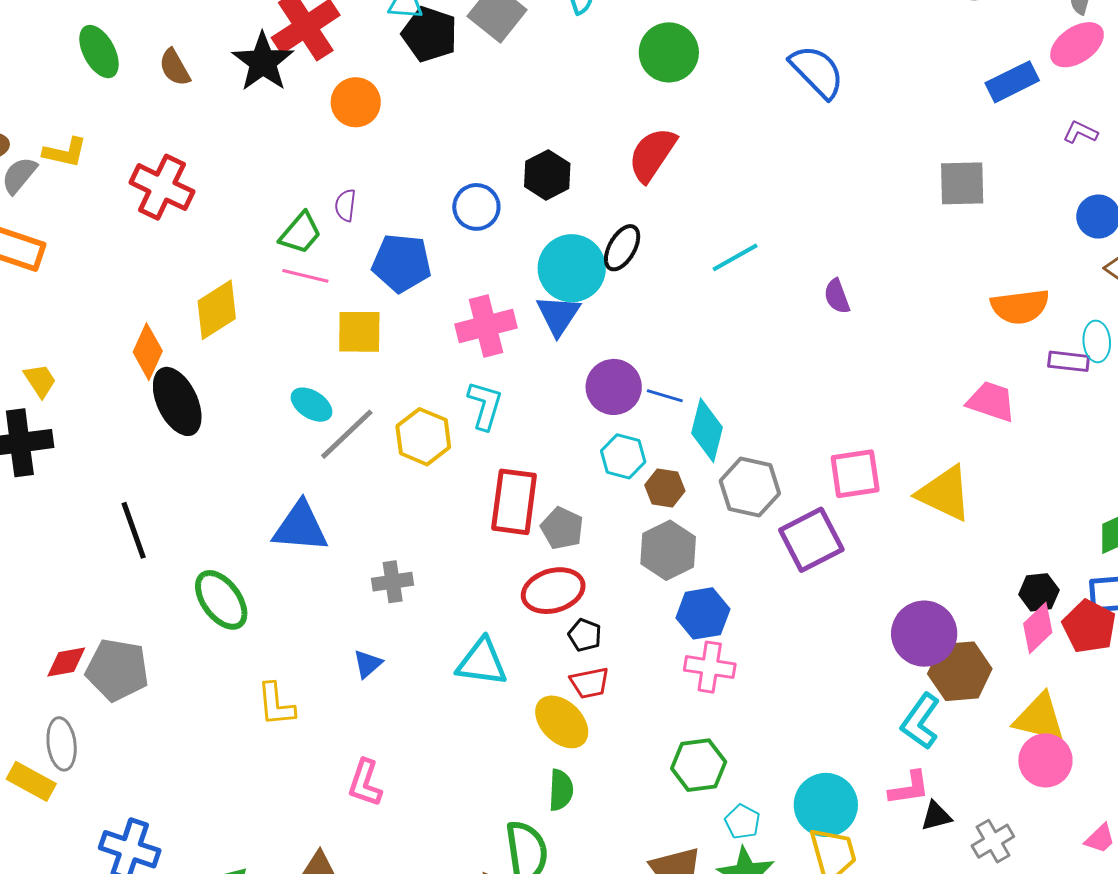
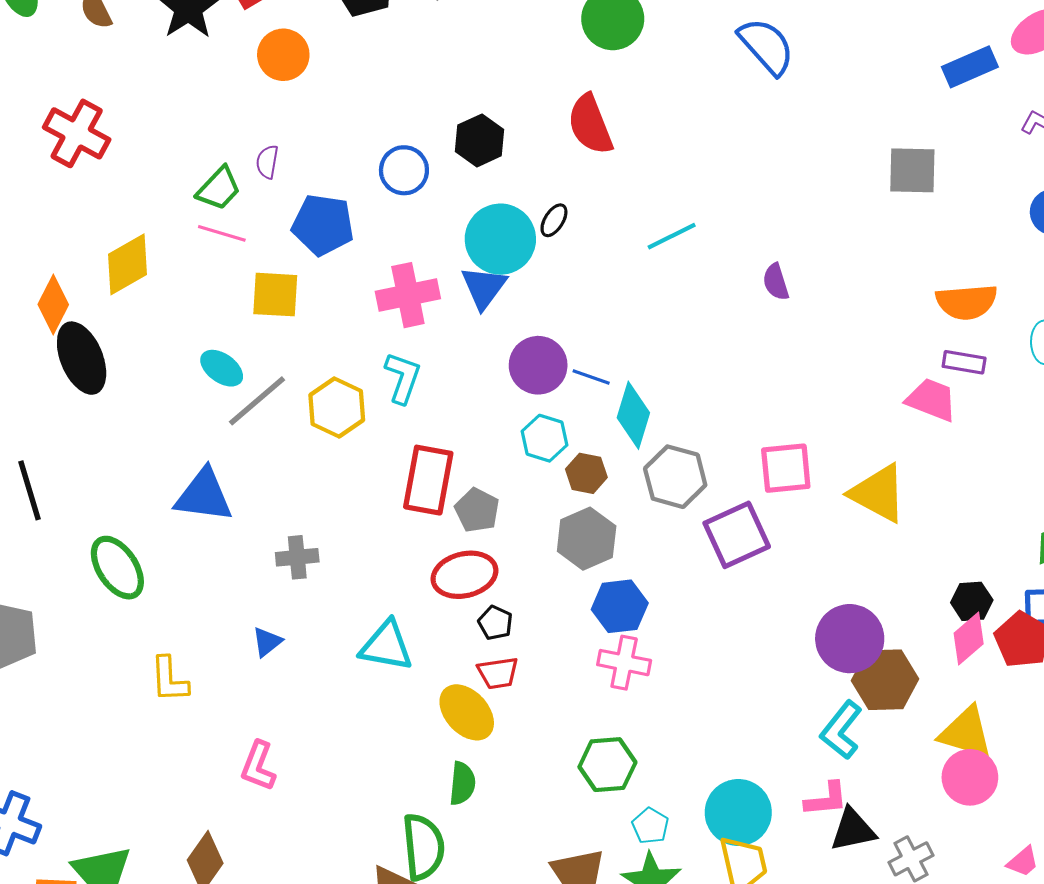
red semicircle: (652, 155) -> (590, 124), turned -58
black ellipse: (622, 248) -> (554, 220), size x0.7
purple rectangle: (1069, 361) -> (964, 362), moved
black triangle: (936, 816) -> (853, 830), size x1.4

